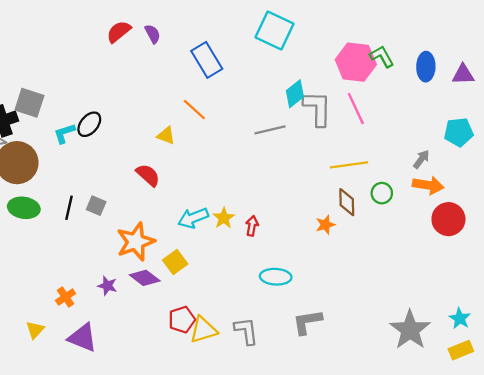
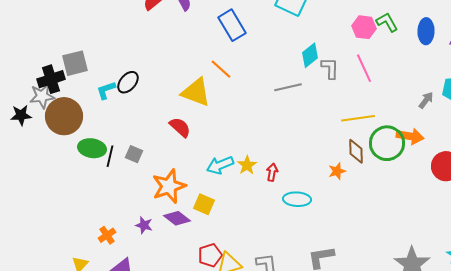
pink hexagon: (356, 62) -> (364, 27), size x0.7
gray square: (29, 103) -> (75, 63), turned -32
gray L-shape: (317, 108) -> (330, 68), size x0.7
yellow triangle: (166, 136) -> (196, 92), size x1.8
gray arrow: (421, 159) -> (426, 100), moved
orange arrow: (428, 185) -> (410, 136), moved
green circle: (382, 193) -> (387, 143), size x1.8
green ellipse: (24, 208) -> (92, 148), moved
yellow square: (175, 262) -> (204, 204), turned -30
cyan ellipse: (276, 277) -> (297, 199), moved

